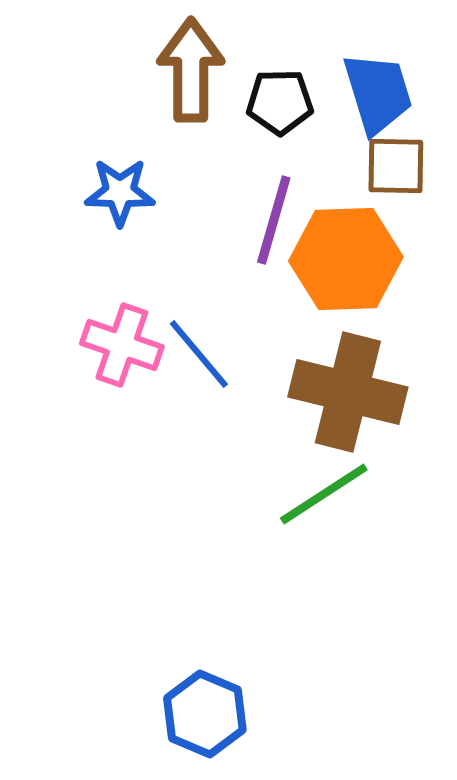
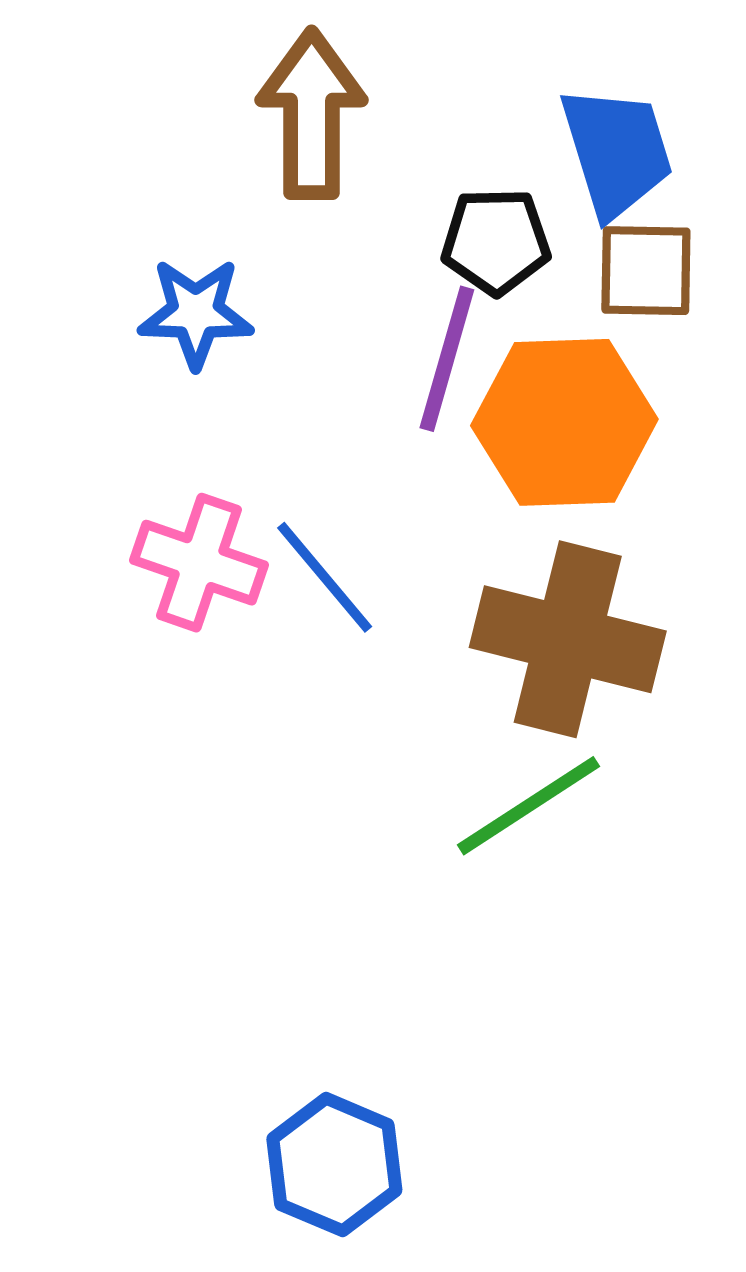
black pentagon: (280, 102) -> (496, 241), moved

